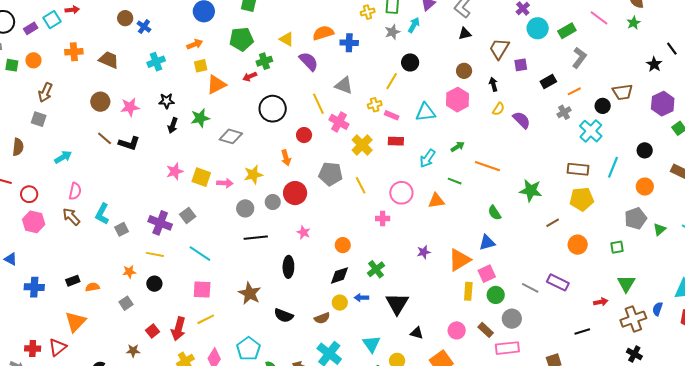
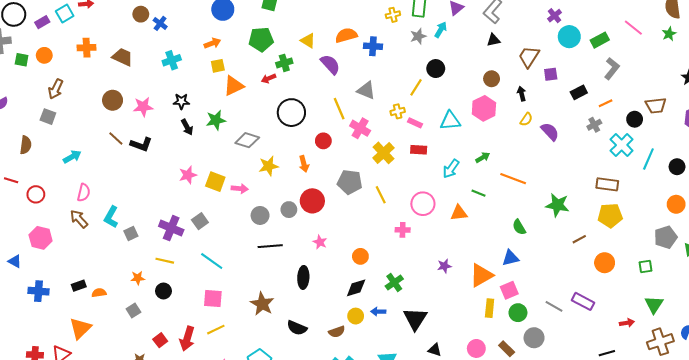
black arrow: (173, 125) -> (187, 127), turned -49
cyan line: (613, 167) -> (648, 159), moved
yellow star: (253, 175) -> (269, 166), moved
pink hexagon: (34, 222) -> (41, 238), moved

